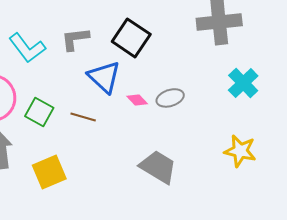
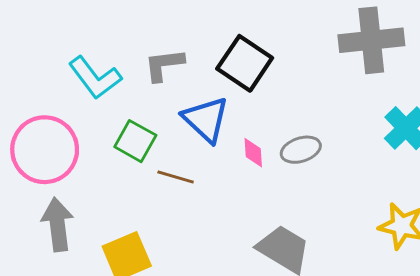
pink diamond: (137, 100) -> (253, 153), turned 40
green square: (39, 112) -> (135, 141), moved

